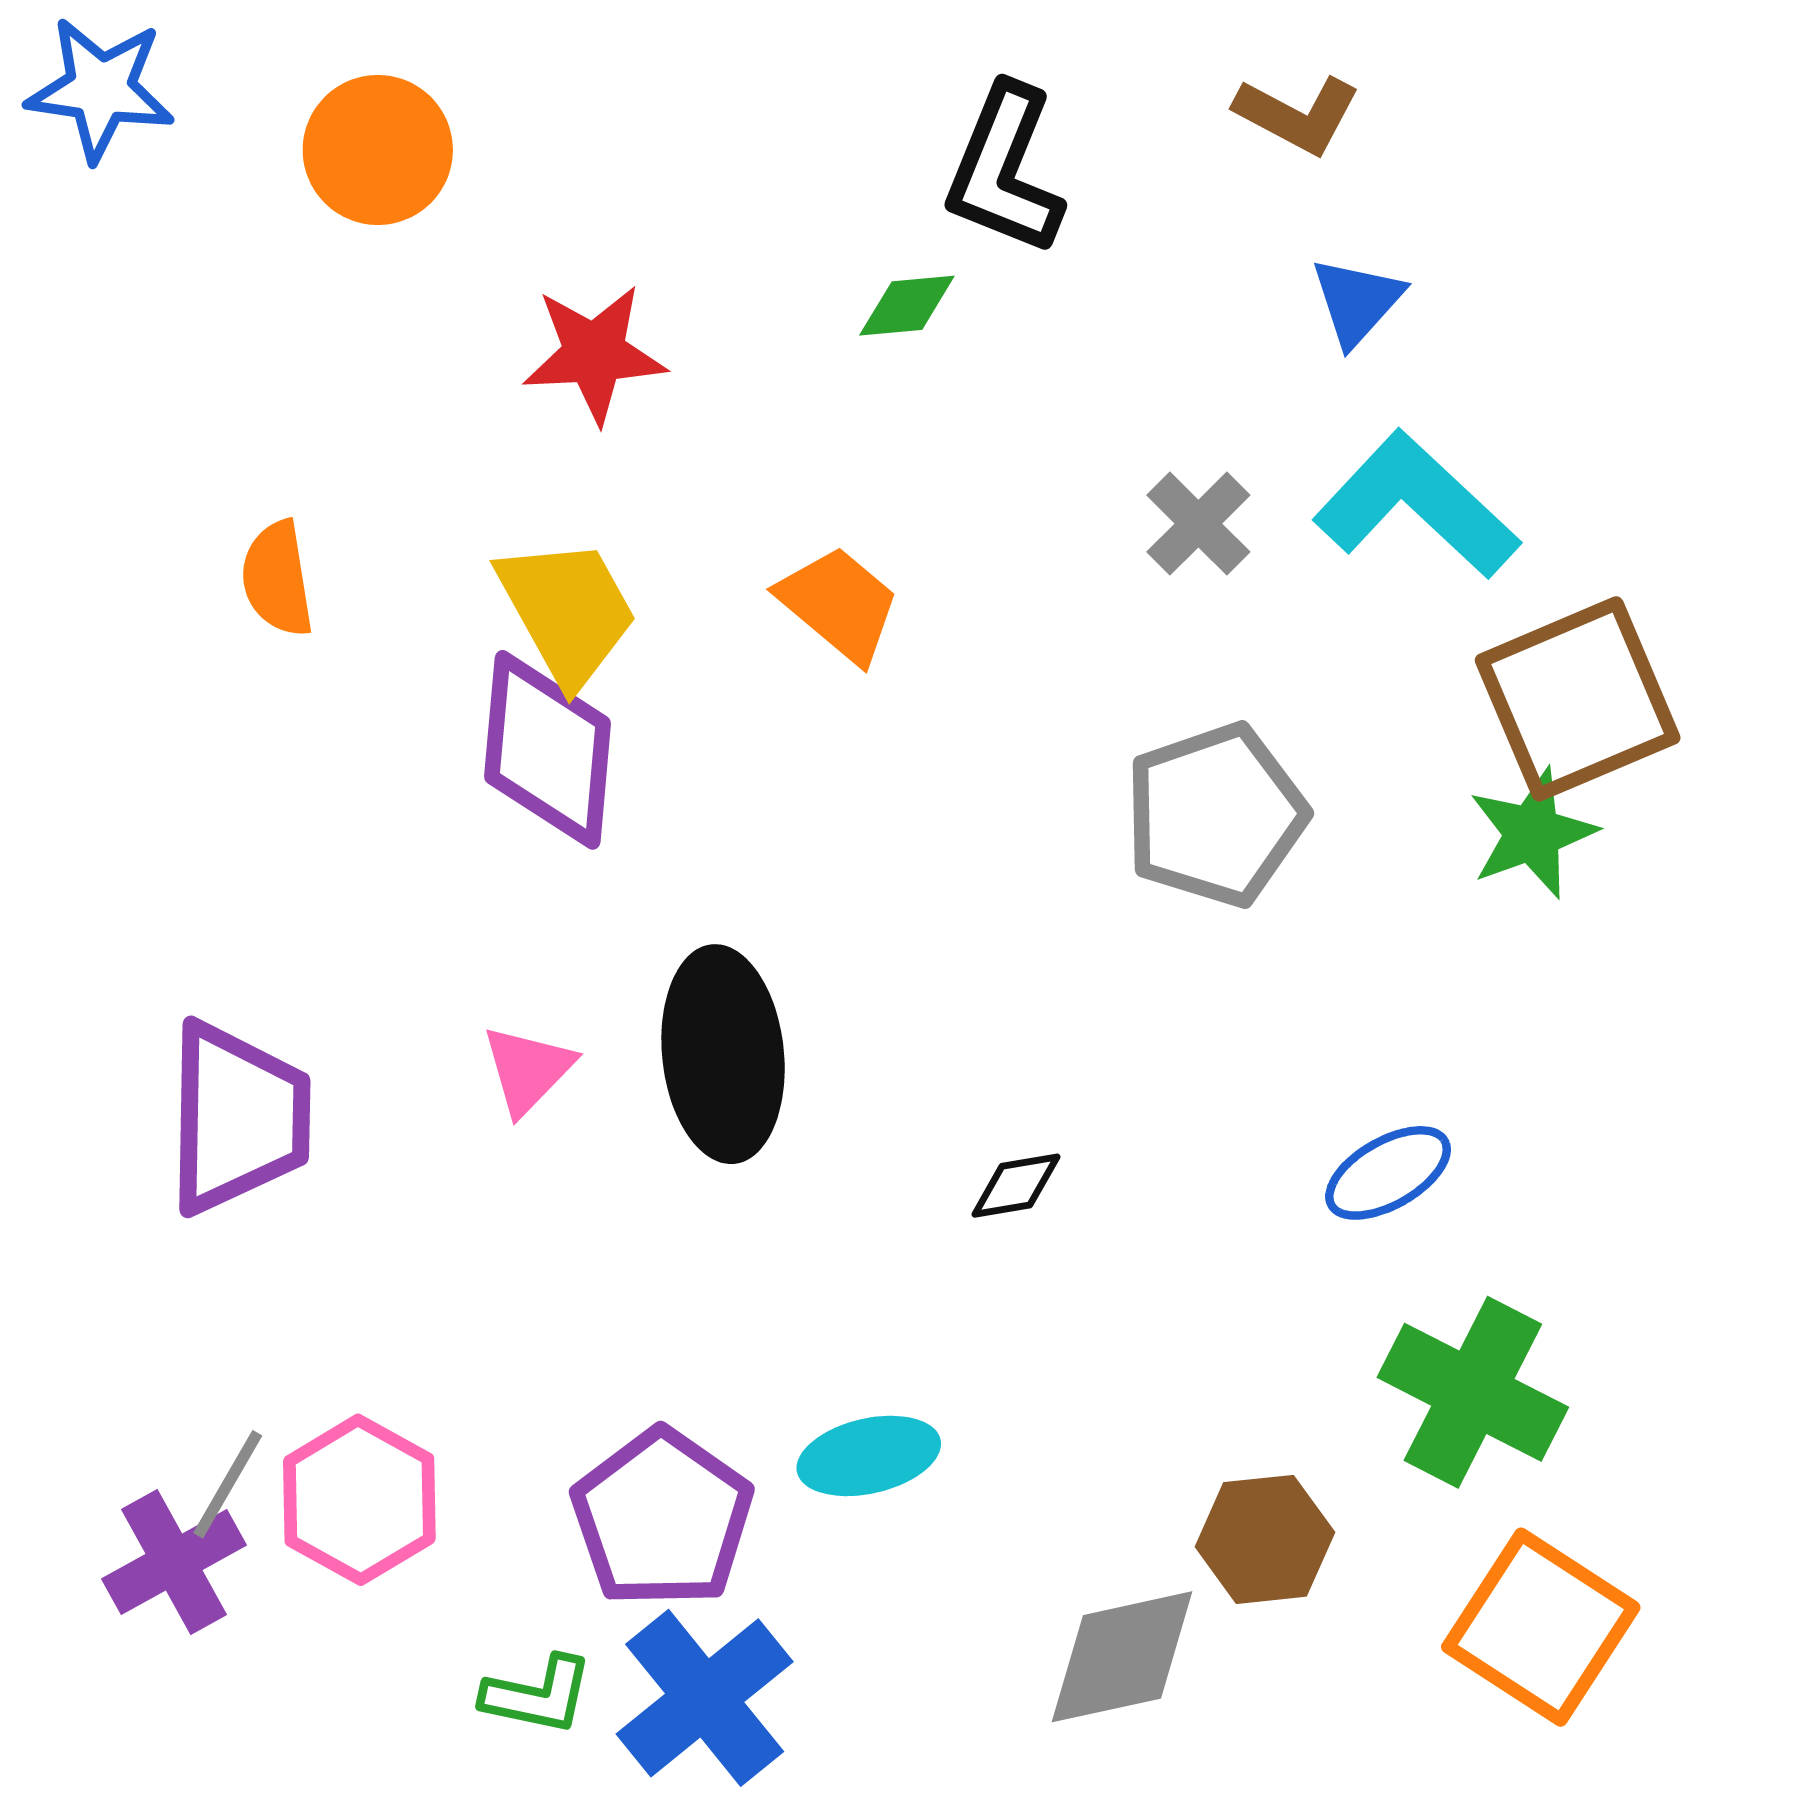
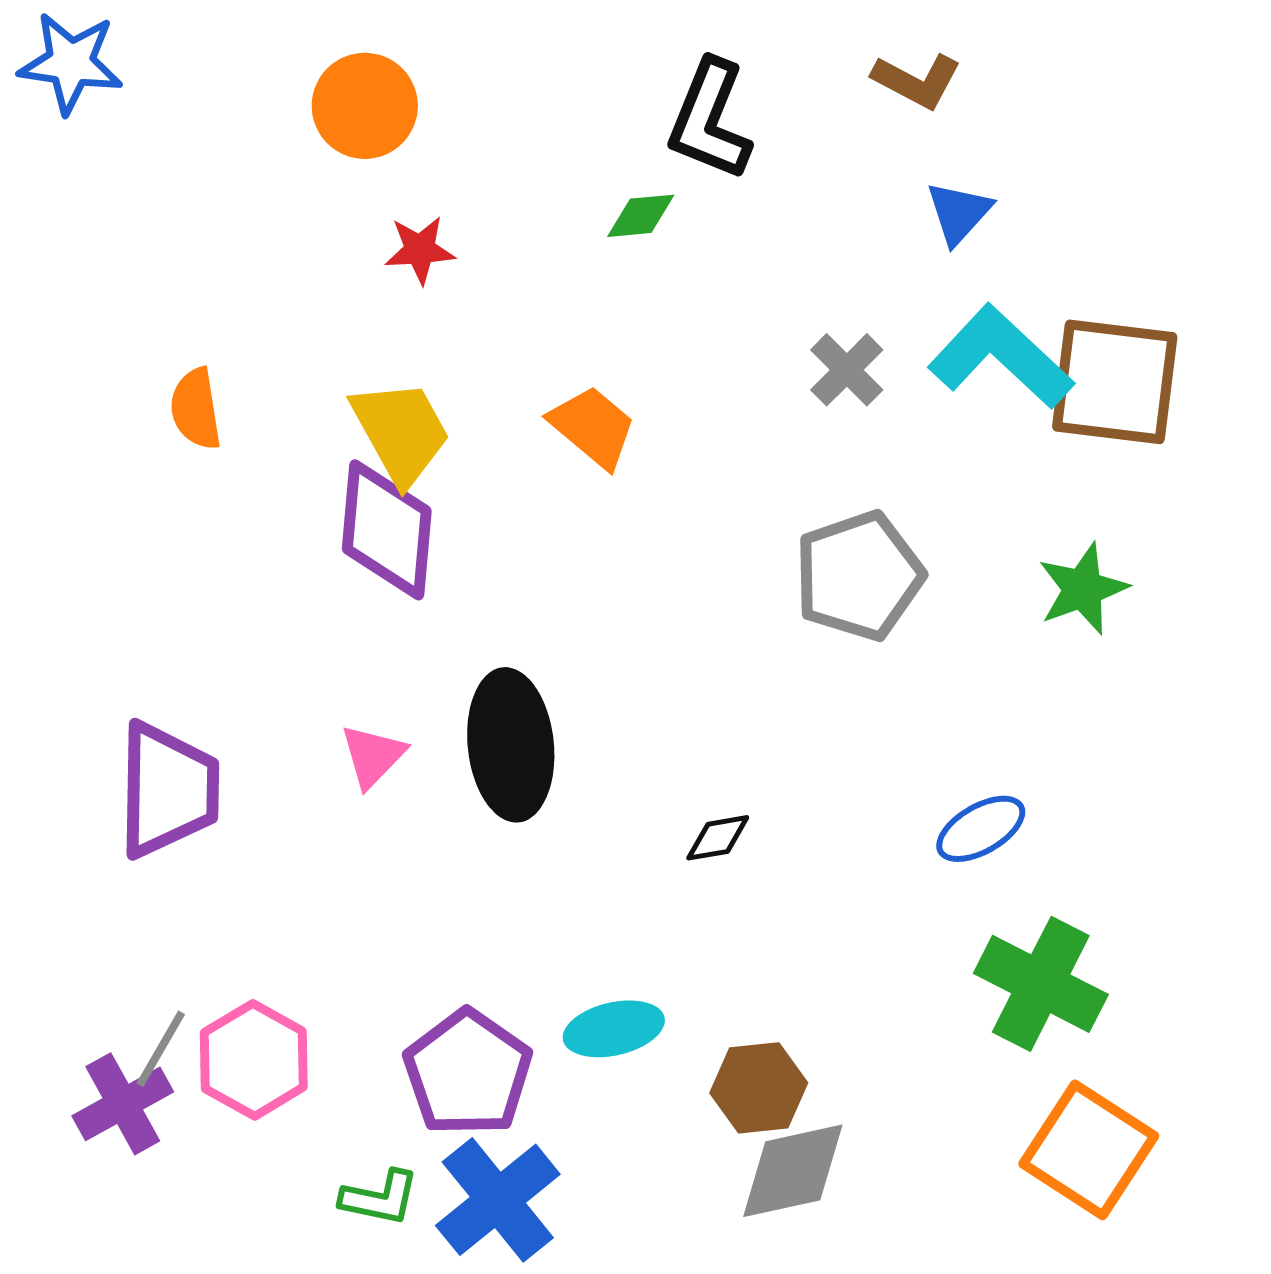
orange circle: (378, 150) -> (365, 106), moved
red star: (594, 354) -> (420, 250), size x0.7
brown square: (1578, 699) -> (1115, 382), moved, turned 30
brown hexagon: (1265, 1539) -> (759, 1088), moved

